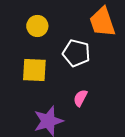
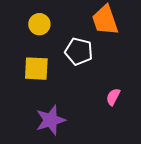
pink semicircle: (80, 98) -> (113, 97), moved

